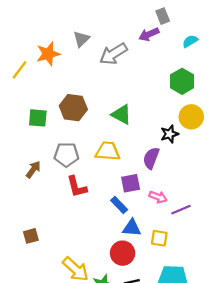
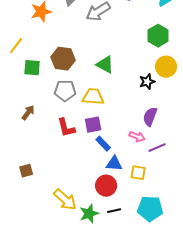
yellow line: (19, 70) -> (16, 46), moved
gray pentagon: (66, 155) -> (65, 91), moved
purple semicircle: (151, 158) -> (150, 117), moved
purple square: (131, 183) -> (93, 125), moved

